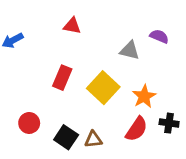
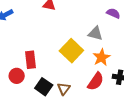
gray triangle: (130, 50) -> (95, 33), moved
red rectangle: (62, 78) -> (31, 60), moved, turned -30
brown triangle: (93, 139) -> (64, 89), turned -48

